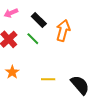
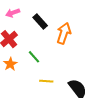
green line: (33, 39) -> (34, 57), moved
orange star: (12, 72) -> (10, 64), moved

